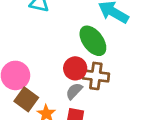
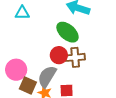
gray semicircle: (74, 91) -> (47, 77), moved, size x1.6

